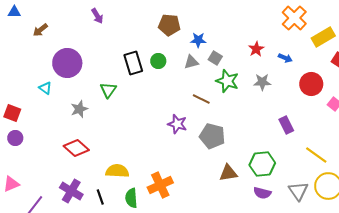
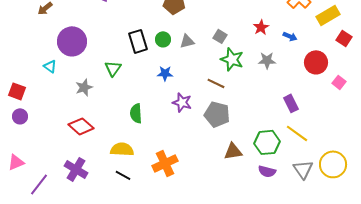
blue star: (198, 40) -> (165, 73), moved
gray triangle: (191, 62) -> (187, 41), moved
brown line: (201, 99) -> (216, 83), moved
yellow line: (316, 155) -> (297, 133), moved
black line: (100, 197) -> (123, 175), moved, turned -42
green semicircle: (131, 198) -> (136, 113), moved

